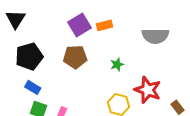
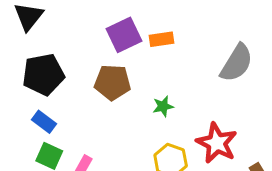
gray semicircle: (155, 36) -> (237, 63), turned -64
green star: (117, 64) -> (163, 106), moved

